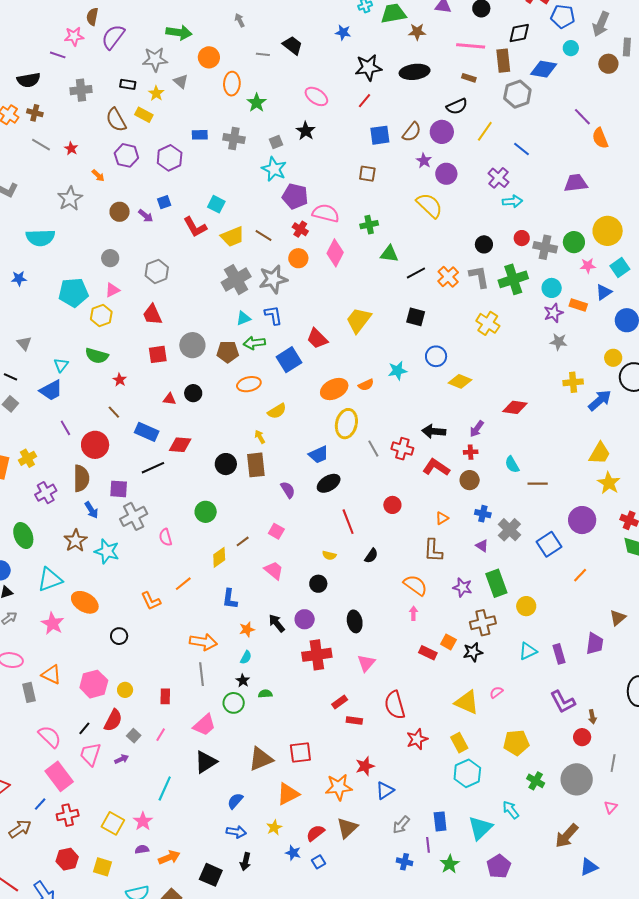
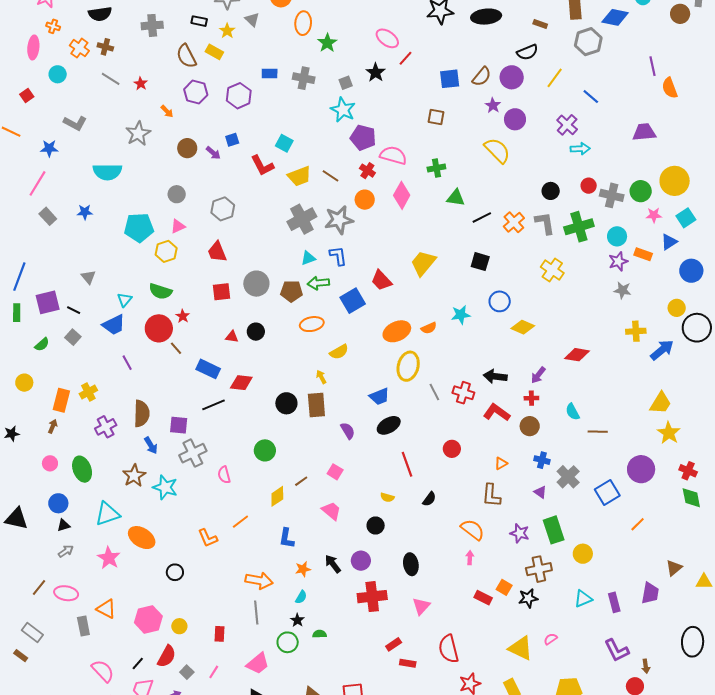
red line: (365, 101) -> (405, 58), moved
purple line: (582, 117) -> (653, 66), turned 30
red circle: (95, 445) -> (159, 328), moved

